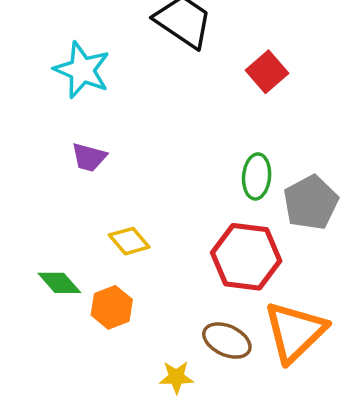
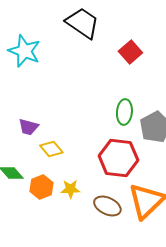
purple trapezoid: (89, 157) -> (28, 127), moved
yellow star: (176, 377) -> (70, 189), moved

